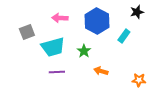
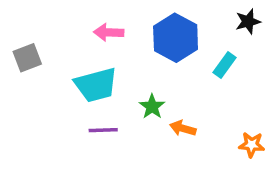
gray square: (27, 32) -> (27, 58), moved
green star: (84, 51) -> (152, 107), moved

